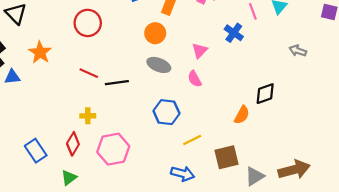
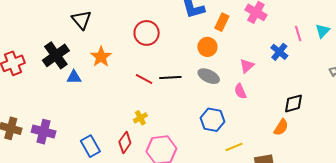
black line: (117, 83) -> (170, 77), moved
black diamond: (265, 94) -> (293, 103), moved
yellow cross: (88, 116) -> (140, 118), turned -32

